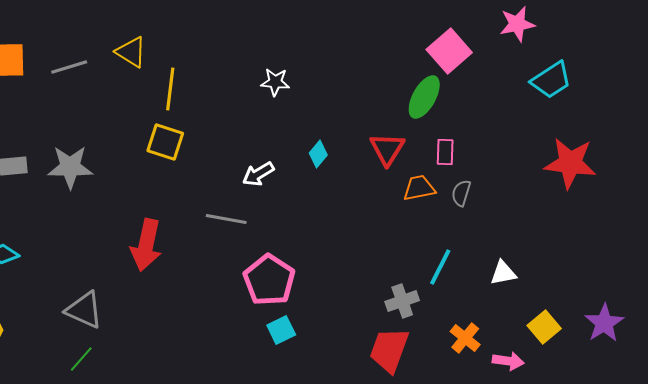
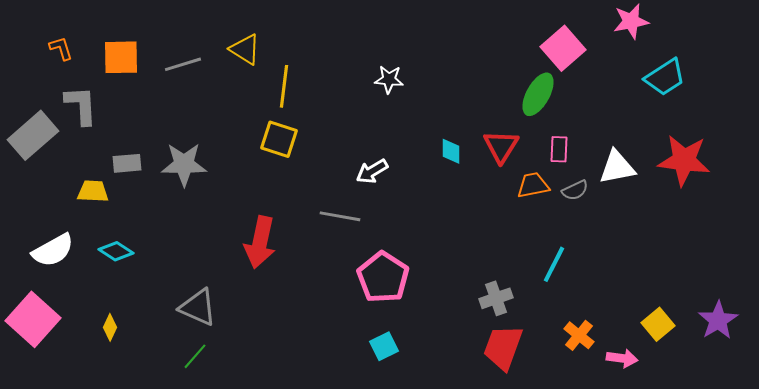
cyan diamond: (318, 154) -> (451, 151), moved, turned -40
gray semicircle: (461, 193) -> (575, 190), turned -132
white triangle: (503, 273) -> (617, 167), moved, size x1.4
gray cross: (402, 301) -> (496, 298), moved
cyan square: (281, 330) -> (384, 346), moved

